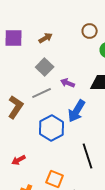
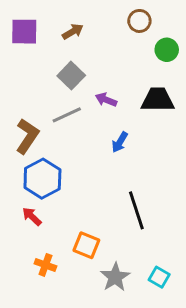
blue arrow: (77, 111) -> (120, 142), size x0.6
blue hexagon: (52, 128) -> (42, 179), moved
red arrow: (19, 160) -> (32, 216), turned 72

